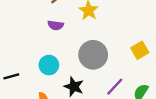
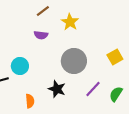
cyan circle: (49, 65) -> (20, 66), moved

